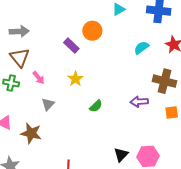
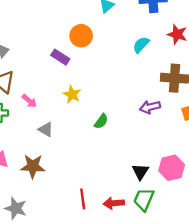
gray triangle: (48, 104) -> (46, 129), turned -32

